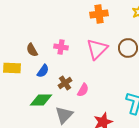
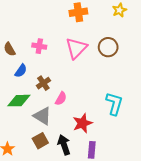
pink semicircle: (83, 90) -> (61, 99), moved
gray triangle: (64, 115) -> (42, 116), turned -42

